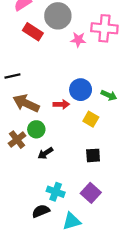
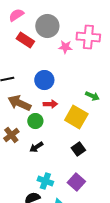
blue circle: (81, 90) -> (44, 80), moved
yellow square: (91, 119) -> (76, 117), size x1.6
green circle: (36, 129) -> (35, 121), moved
black square: (93, 155) -> (78, 149), turned -32

